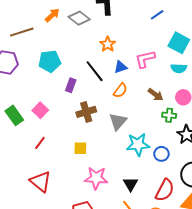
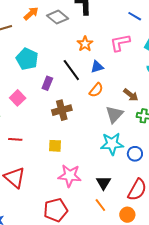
blue line: (157, 15) -> (135, 16), turned 64
pink L-shape: (145, 59) -> (120, 43), moved
cyan pentagon: (50, 61) -> (27, 59), turned 30
pink square: (40, 110) -> (18, 98), moved
gray triangle: (118, 121) -> (114, 114), moved
red line: (40, 143) -> (15, 139), turned 56

